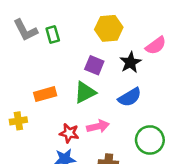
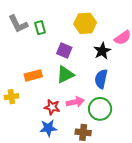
purple square: (94, 65) -> (64, 51), moved
blue semicircle: (130, 97) -> (101, 79), turned 132
green circle: (150, 140) -> (100, 109), moved

